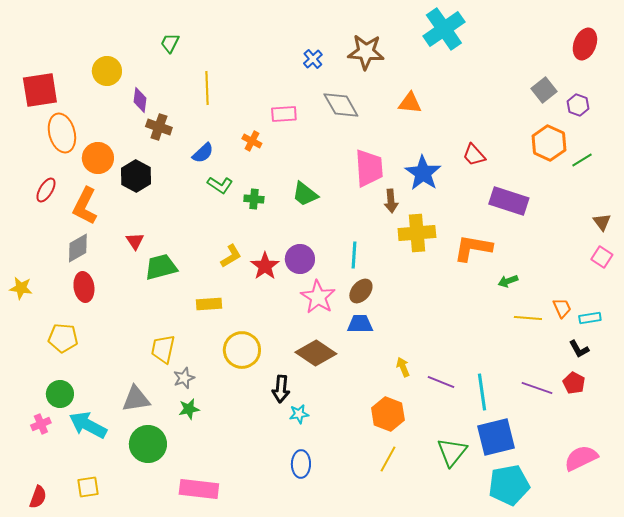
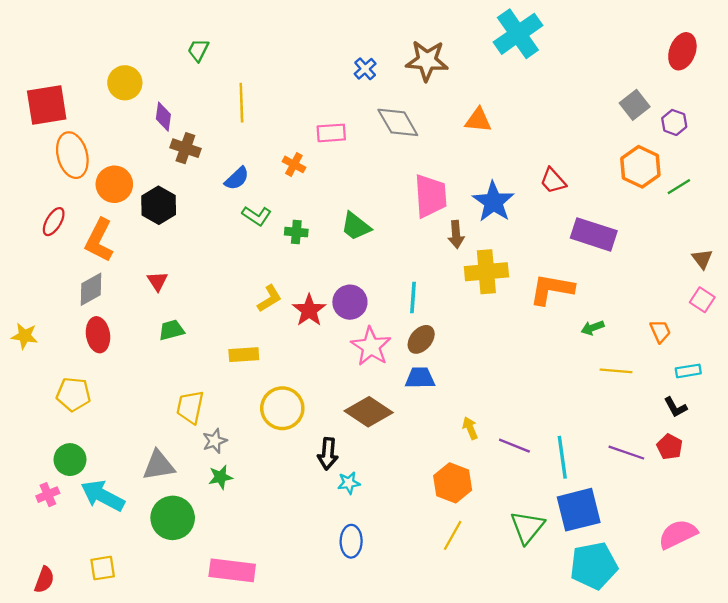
green trapezoid: (161, 267) -> (171, 330), moved, size x0.7
orange trapezoid: (562, 308) -> (660, 331), moved

